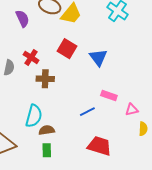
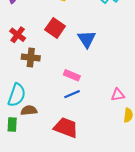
pink rectangle: (109, 96) -> (72, 75), moved
red trapezoid: (99, 146) -> (66, 128), moved
green rectangle: (47, 150) -> (12, 124), moved

